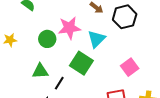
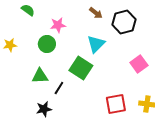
pink star: (69, 28) -> (58, 25), moved, size x0.7
pink square: (130, 67) -> (139, 64), moved

